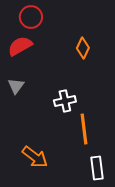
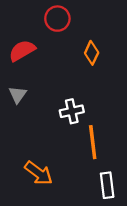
red circle: (31, 17) -> (57, 19), moved

